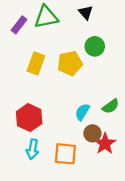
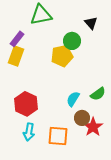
black triangle: (86, 12) -> (91, 23), moved
purple rectangle: (19, 25) -> (17, 39), moved
green circle: (95, 46) -> (72, 41), moved
yellow rectangle: (36, 63) -> (16, 56), moved

